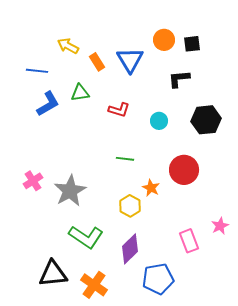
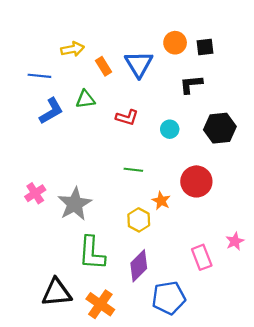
yellow arrow: (68, 46) -> (73, 49), turned 140
green L-shape: (86, 237) -> (92, 253), turned 60

